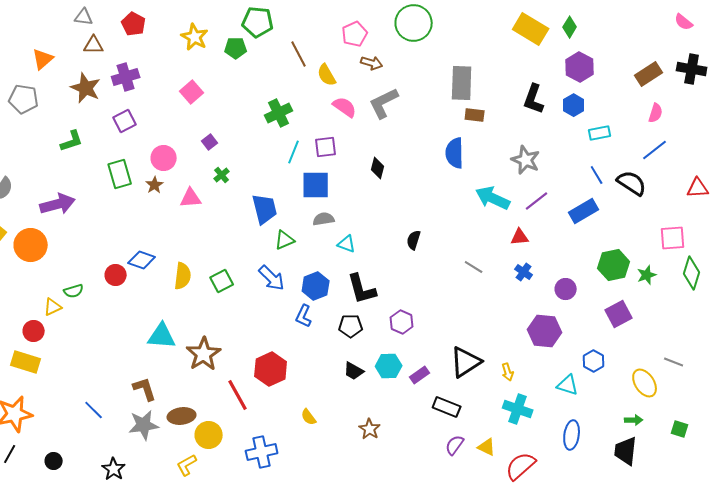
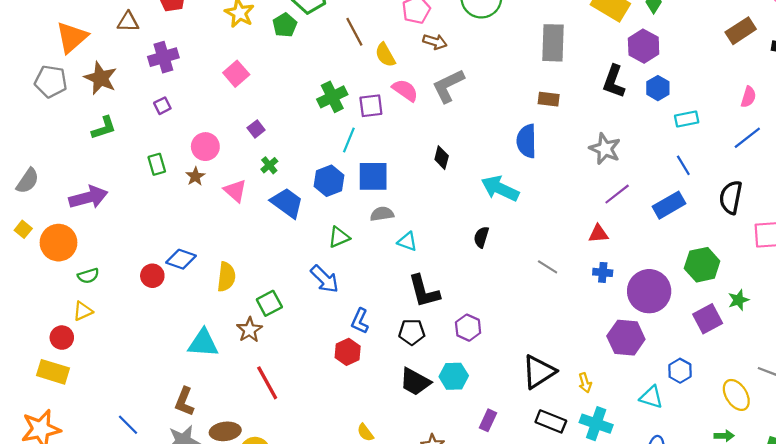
green pentagon: (236, 48) -> (285, 25), turned -30
orange triangle: (43, 59) -> (72, 37), size x1.4
purple hexagon: (580, 67) -> (644, 46), moved
brown rectangle: (649, 74) -> (741, 31), moved
gray rectangle: (462, 83) -> (553, 43), moved
brown star: (86, 88) -> (100, 78), moved
purple square: (125, 121) -> (162, 106), size x0.7
purple square: (326, 147) -> (371, 106), moved
green rectangle: (120, 174) -> (157, 164), size x0.7
black semicircle: (632, 183) -> (731, 197), moved, turned -112
pink triangle: (191, 198) -> (235, 191), turned 45
cyan arrow: (493, 198) -> (500, 189), moved
blue trapezoid: (265, 209) -> (287, 203), moved, turned -40
blue cross: (524, 272) -> (603, 272), turned -30
green star: (647, 275) -> (739, 300), moved
green square: (222, 281) -> (269, 303), moved
blue hexagon: (316, 286) -> (329, 181), moved
purple circle: (566, 289) -> (649, 291), size x1.8
green semicircle: (74, 291) -> (88, 276), moved
brown star: (204, 354) -> (249, 330), moved, size x0.7
red hexagon: (271, 369) -> (348, 352), moved, size x0.7
black trapezoid: (354, 371) -> (415, 382), size x1.4
purple rectangle: (420, 375) -> (488, 420), moved, turned -30
brown L-shape: (145, 389) -> (184, 402), turned -140
red line: (238, 395) -> (267, 383), moved
black rectangle: (447, 407) -> (551, 421), moved

